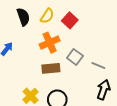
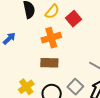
gray square: (75, 57) -> (75, 87), moved

